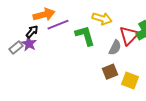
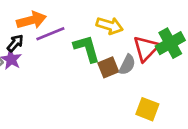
brown square: (110, 72) -> (108, 67), moved

